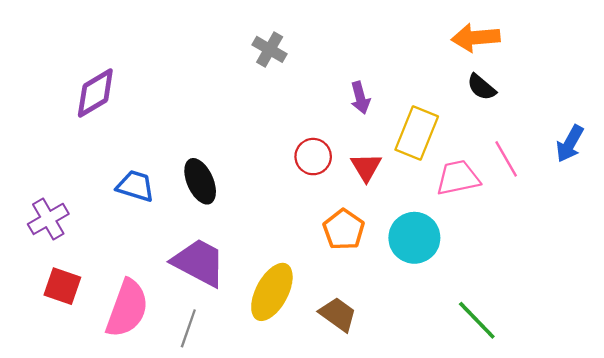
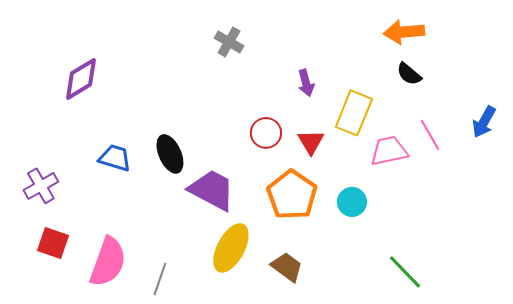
orange pentagon: (344, 230) -> (292, 195), size x1.4
cyan circle: (414, 238) -> (352, 202), size x0.7
purple trapezoid: (199, 263) -> (212, 190), moved

